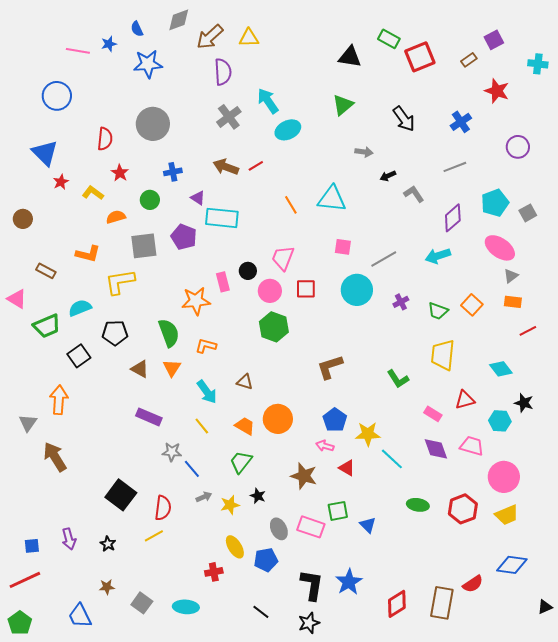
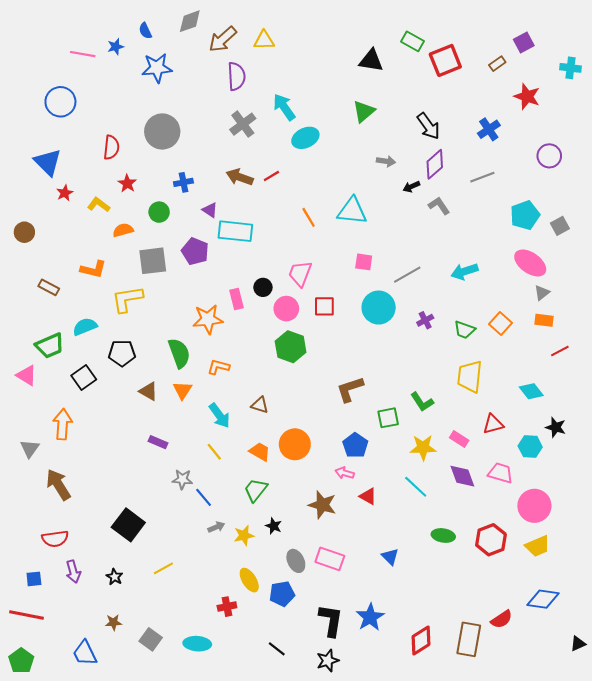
purple diamond: (453, 218) -> (435, 164), moved
pink triangle: (17, 299) -> (27, 375), moved
purple rectangle: (149, 417) -> (158, 442), size x0.7
yellow star: (368, 434) -> (423, 447), moved
red semicircle: (163, 508) -> (55, 539), moved, turned 75
green square: (338, 511) -> (388, 418), moved
red line: (25, 580) -> (27, 615), turned 36

